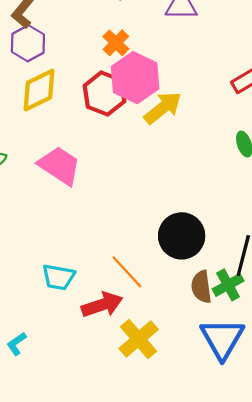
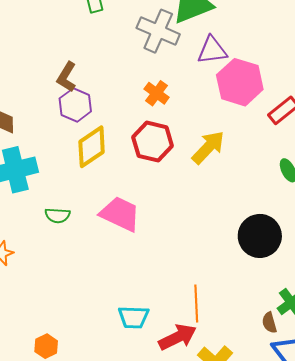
pink hexagon: (135, 78) -> (240, 82), moved
black circle: (182, 236) -> (260, 236), moved
orange line: (127, 272) -> (196, 304), turned 48
brown semicircle: (201, 287) -> (269, 323), moved, size x0.7

